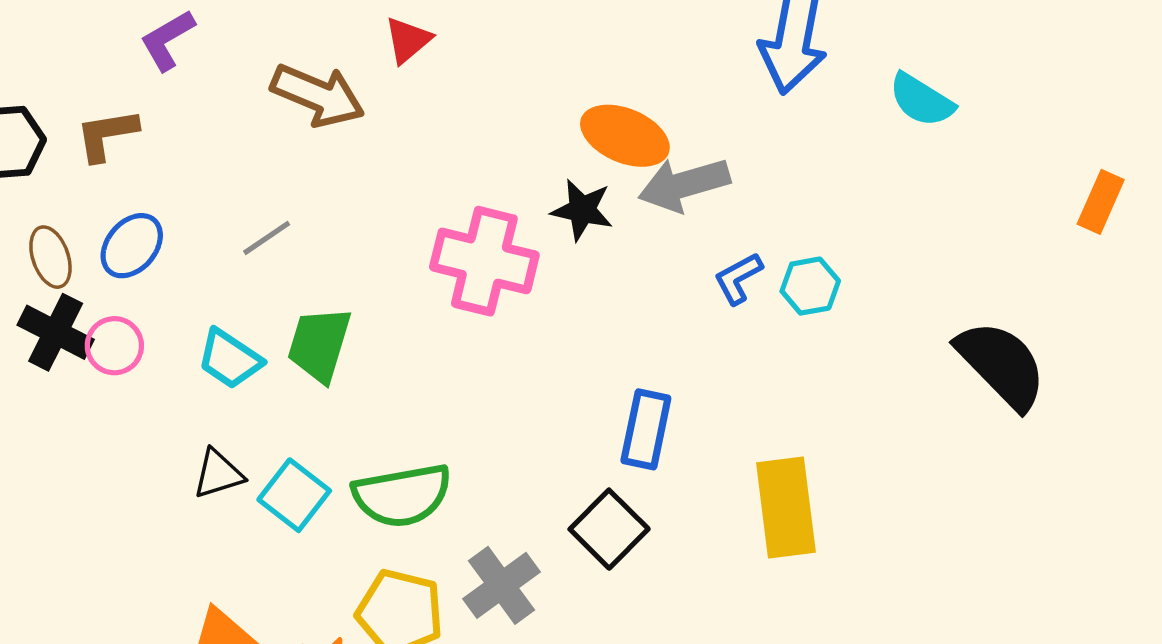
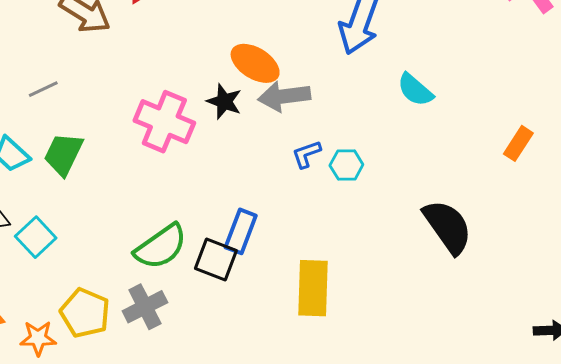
cyan semicircle: (922, 100) -> (415, 90), moved
green semicircle: (402, 495) -> (161, 247), moved, turned -34
black square: (609, 529) -> (216, 259), moved, turned -33

